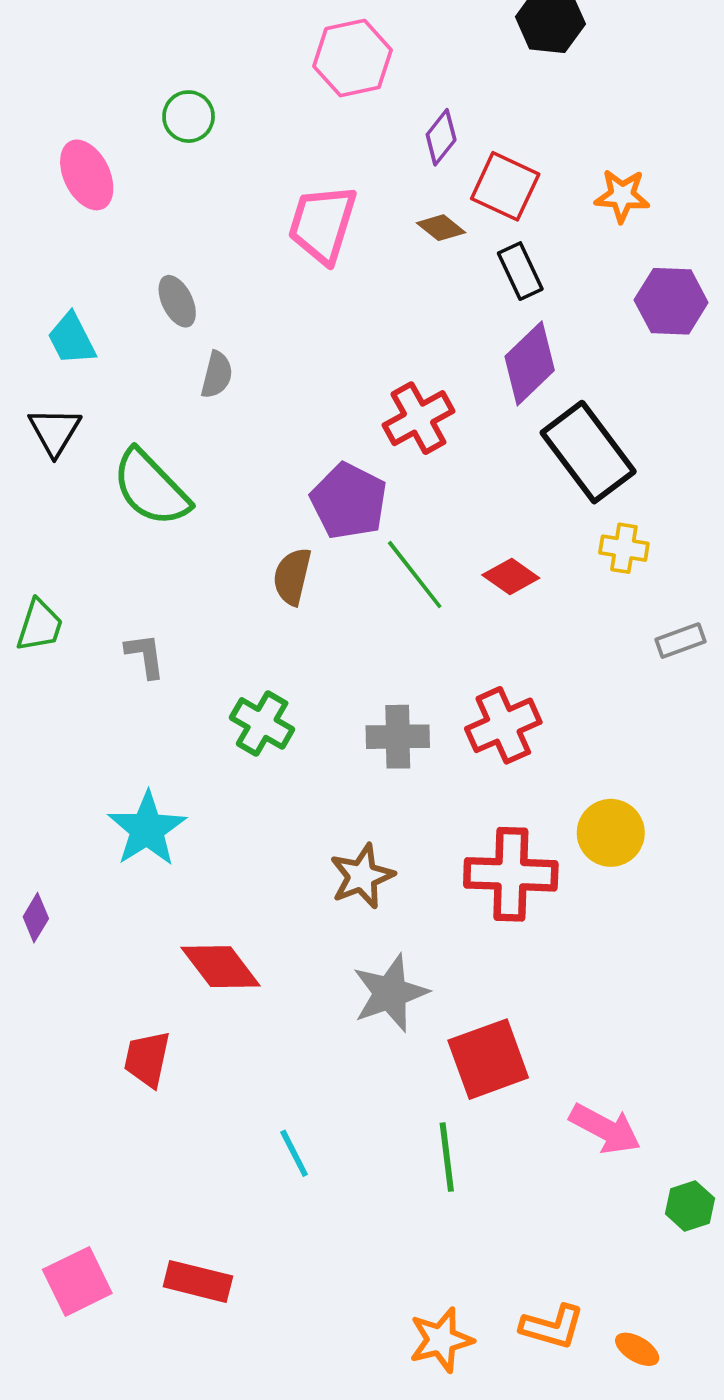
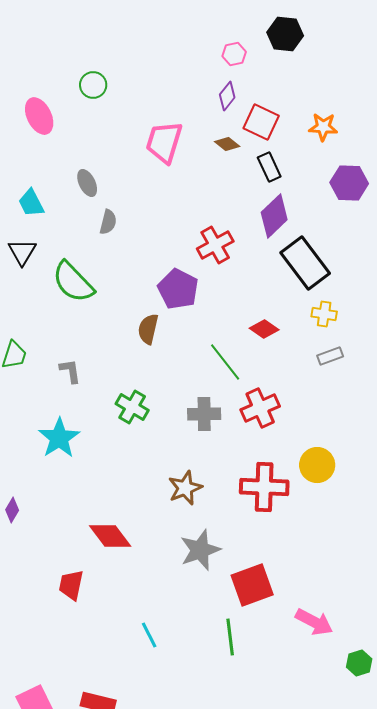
pink hexagon: (352, 58) -> (234, 54), moved, size x0.6
green line: (415, 575) -> (225, 362), moved
gray rectangle: (680, 641) -> (330, 356), moved
cyan star: (147, 829) -> (59, 438), moved

